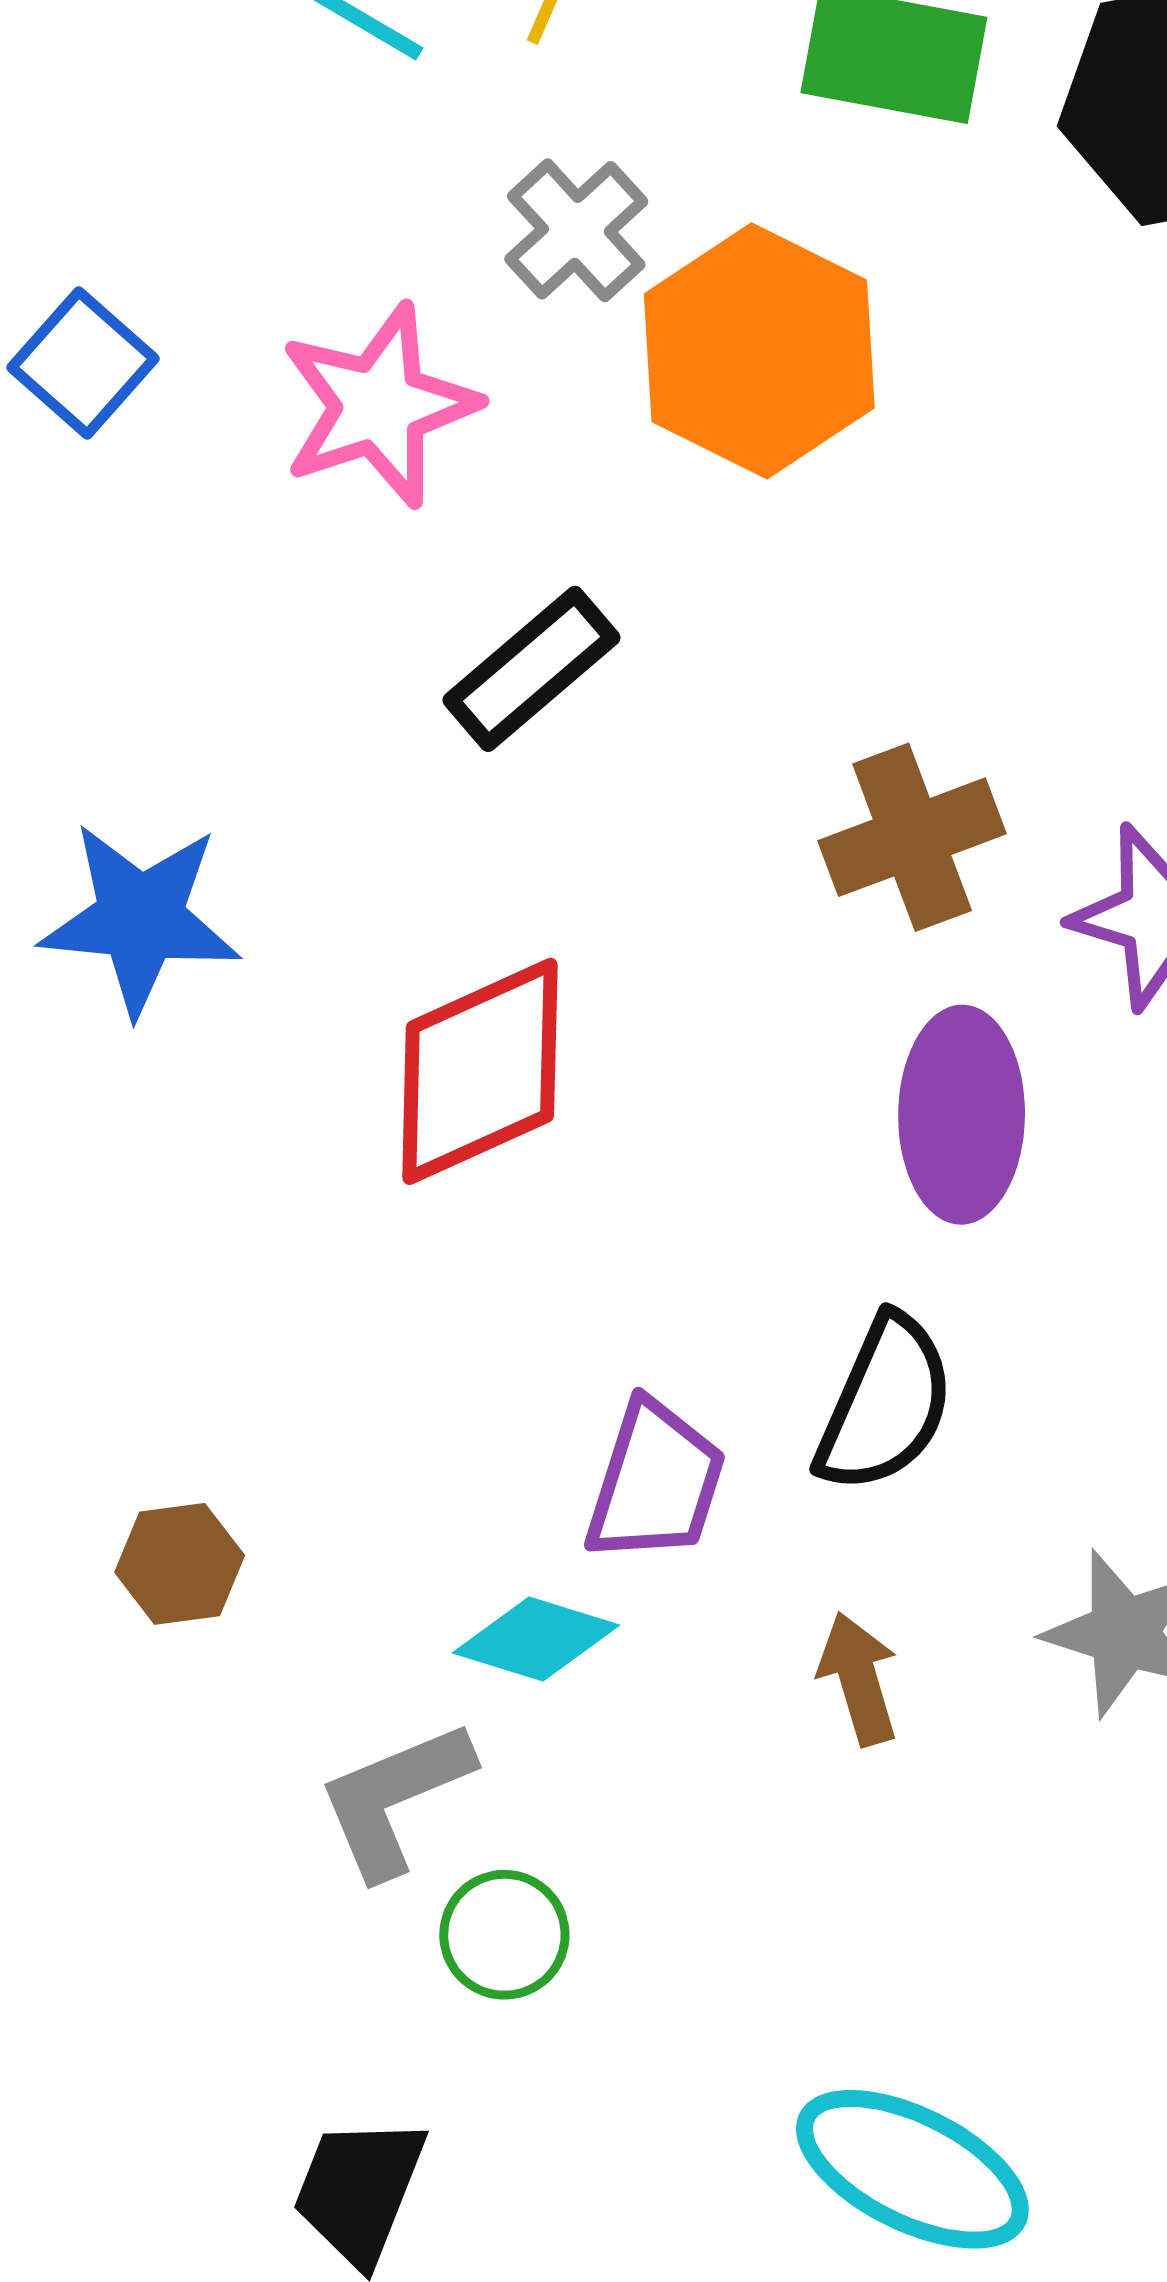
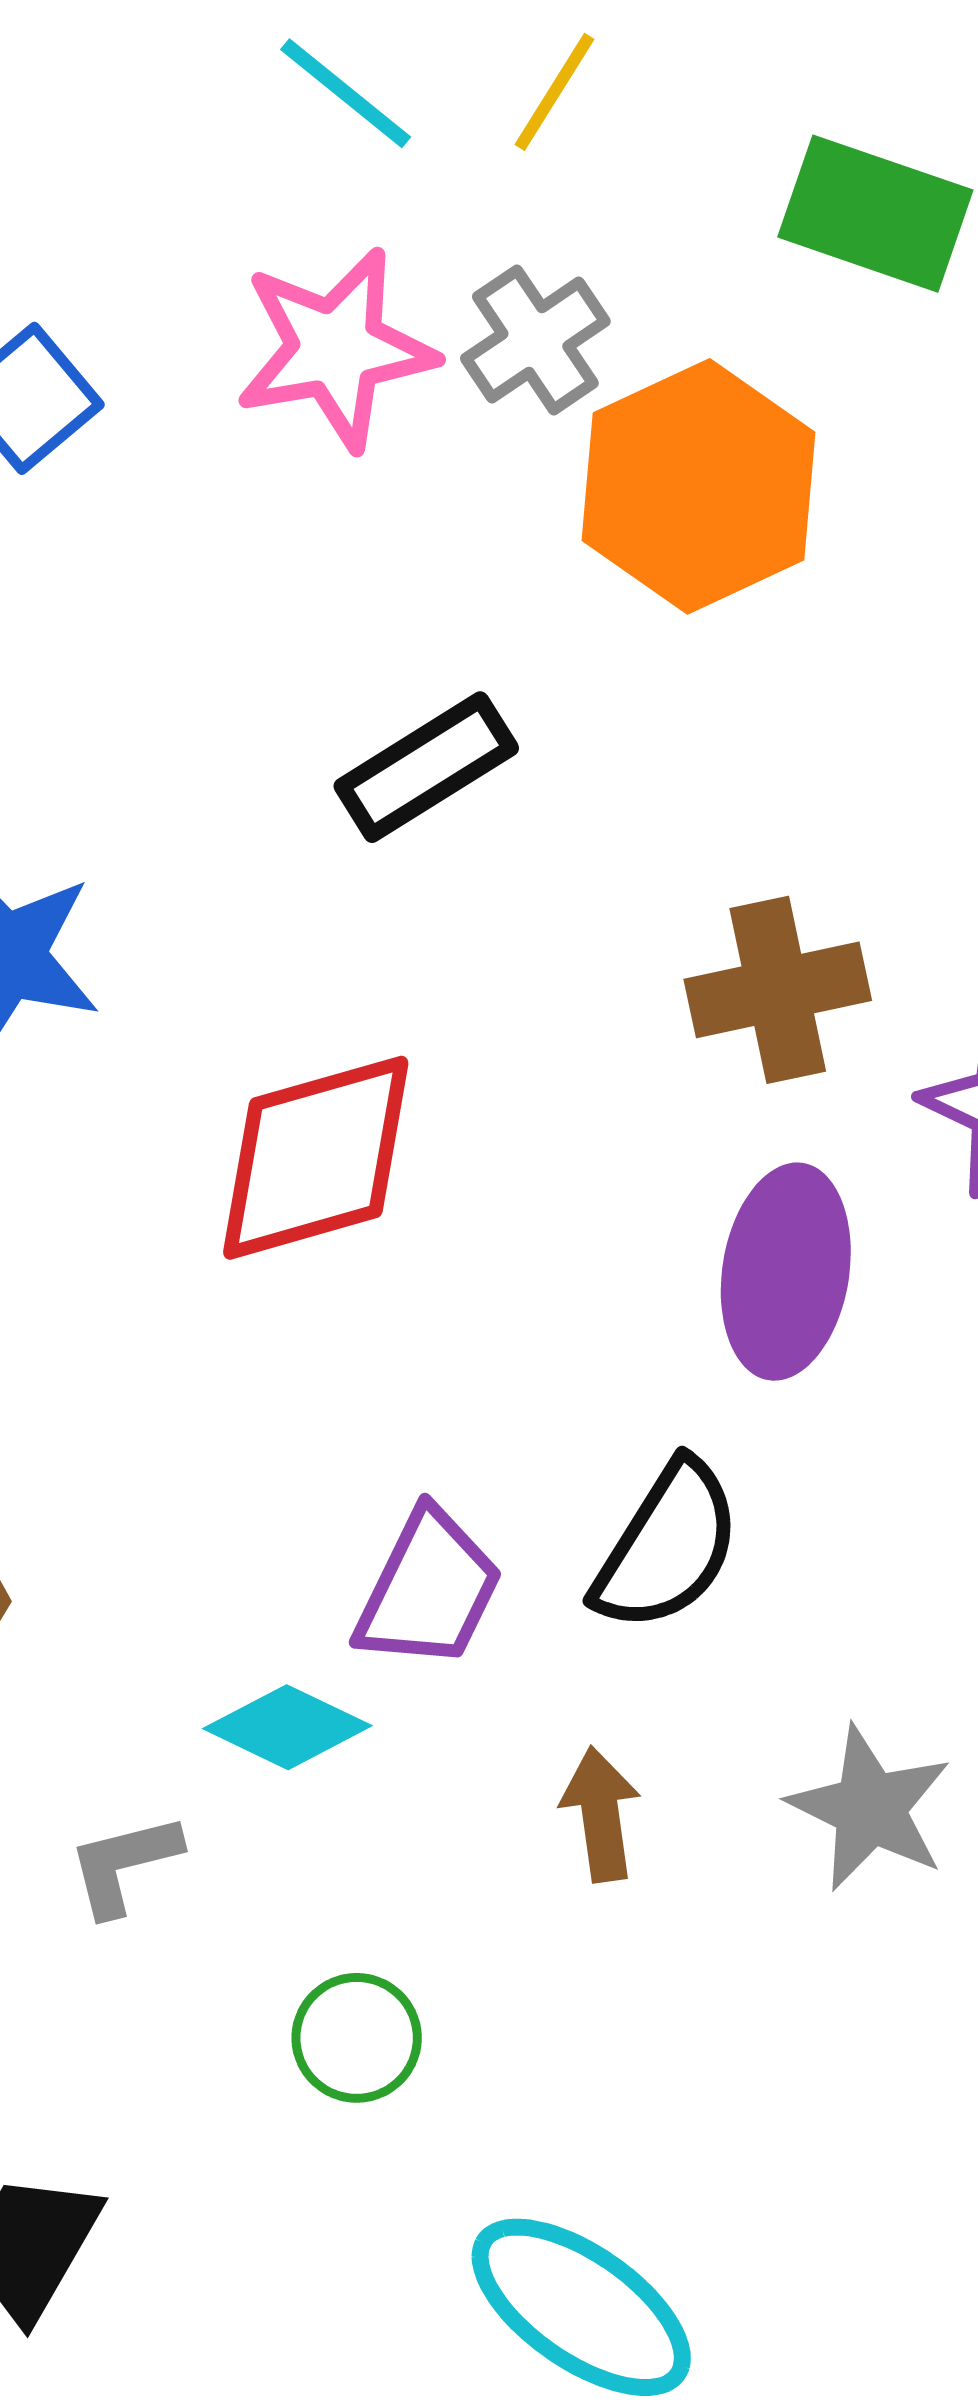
pink star: (379, 406) -> (336, 349), moved
gray L-shape: (395, 1799) -> (124, 1864), size x0.7
green circle: (504, 1935) -> (357, 2038), moved

